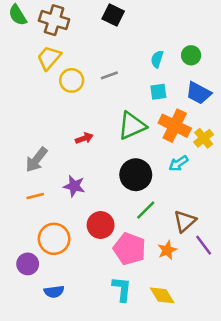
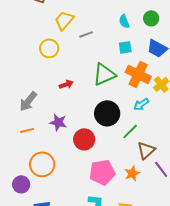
yellow trapezoid: (49, 58) -> (64, 20), moved
cyan semicircle: (157, 59) -> (124, 21), turned -40
yellow circle: (72, 80) -> (49, 48), moved
green line: (146, 210) -> (130, 131), moved
red circle: (101, 225) -> (84, 139), moved
pink pentagon: (129, 249) -> (102, 172), turned -30

